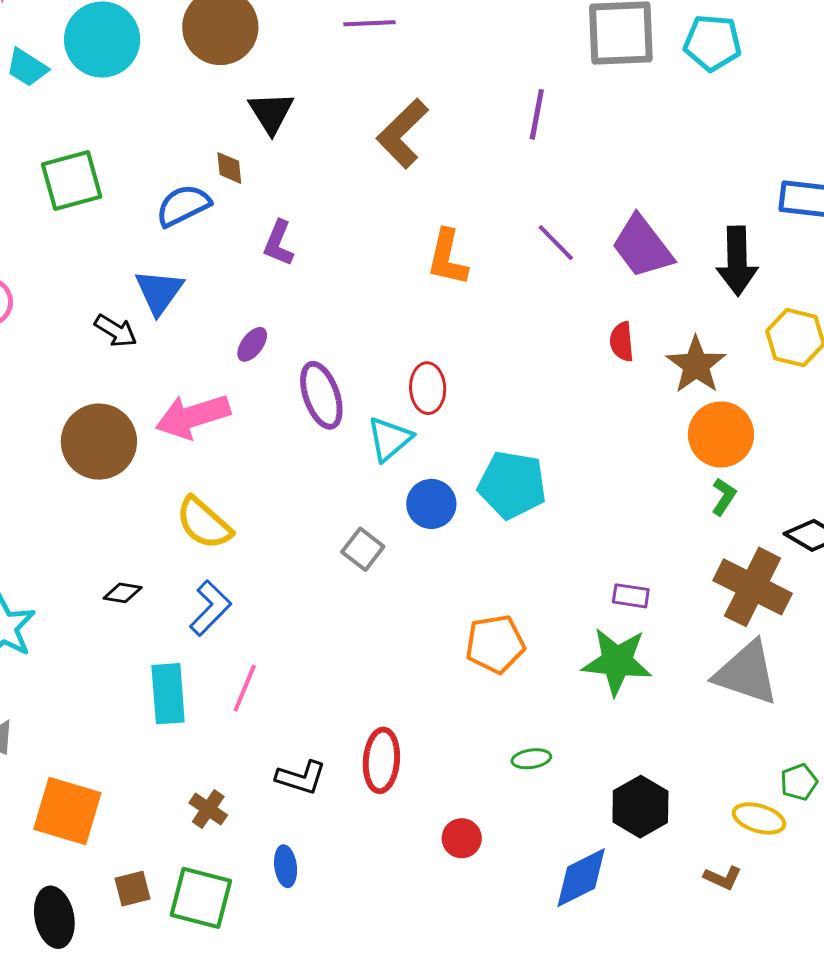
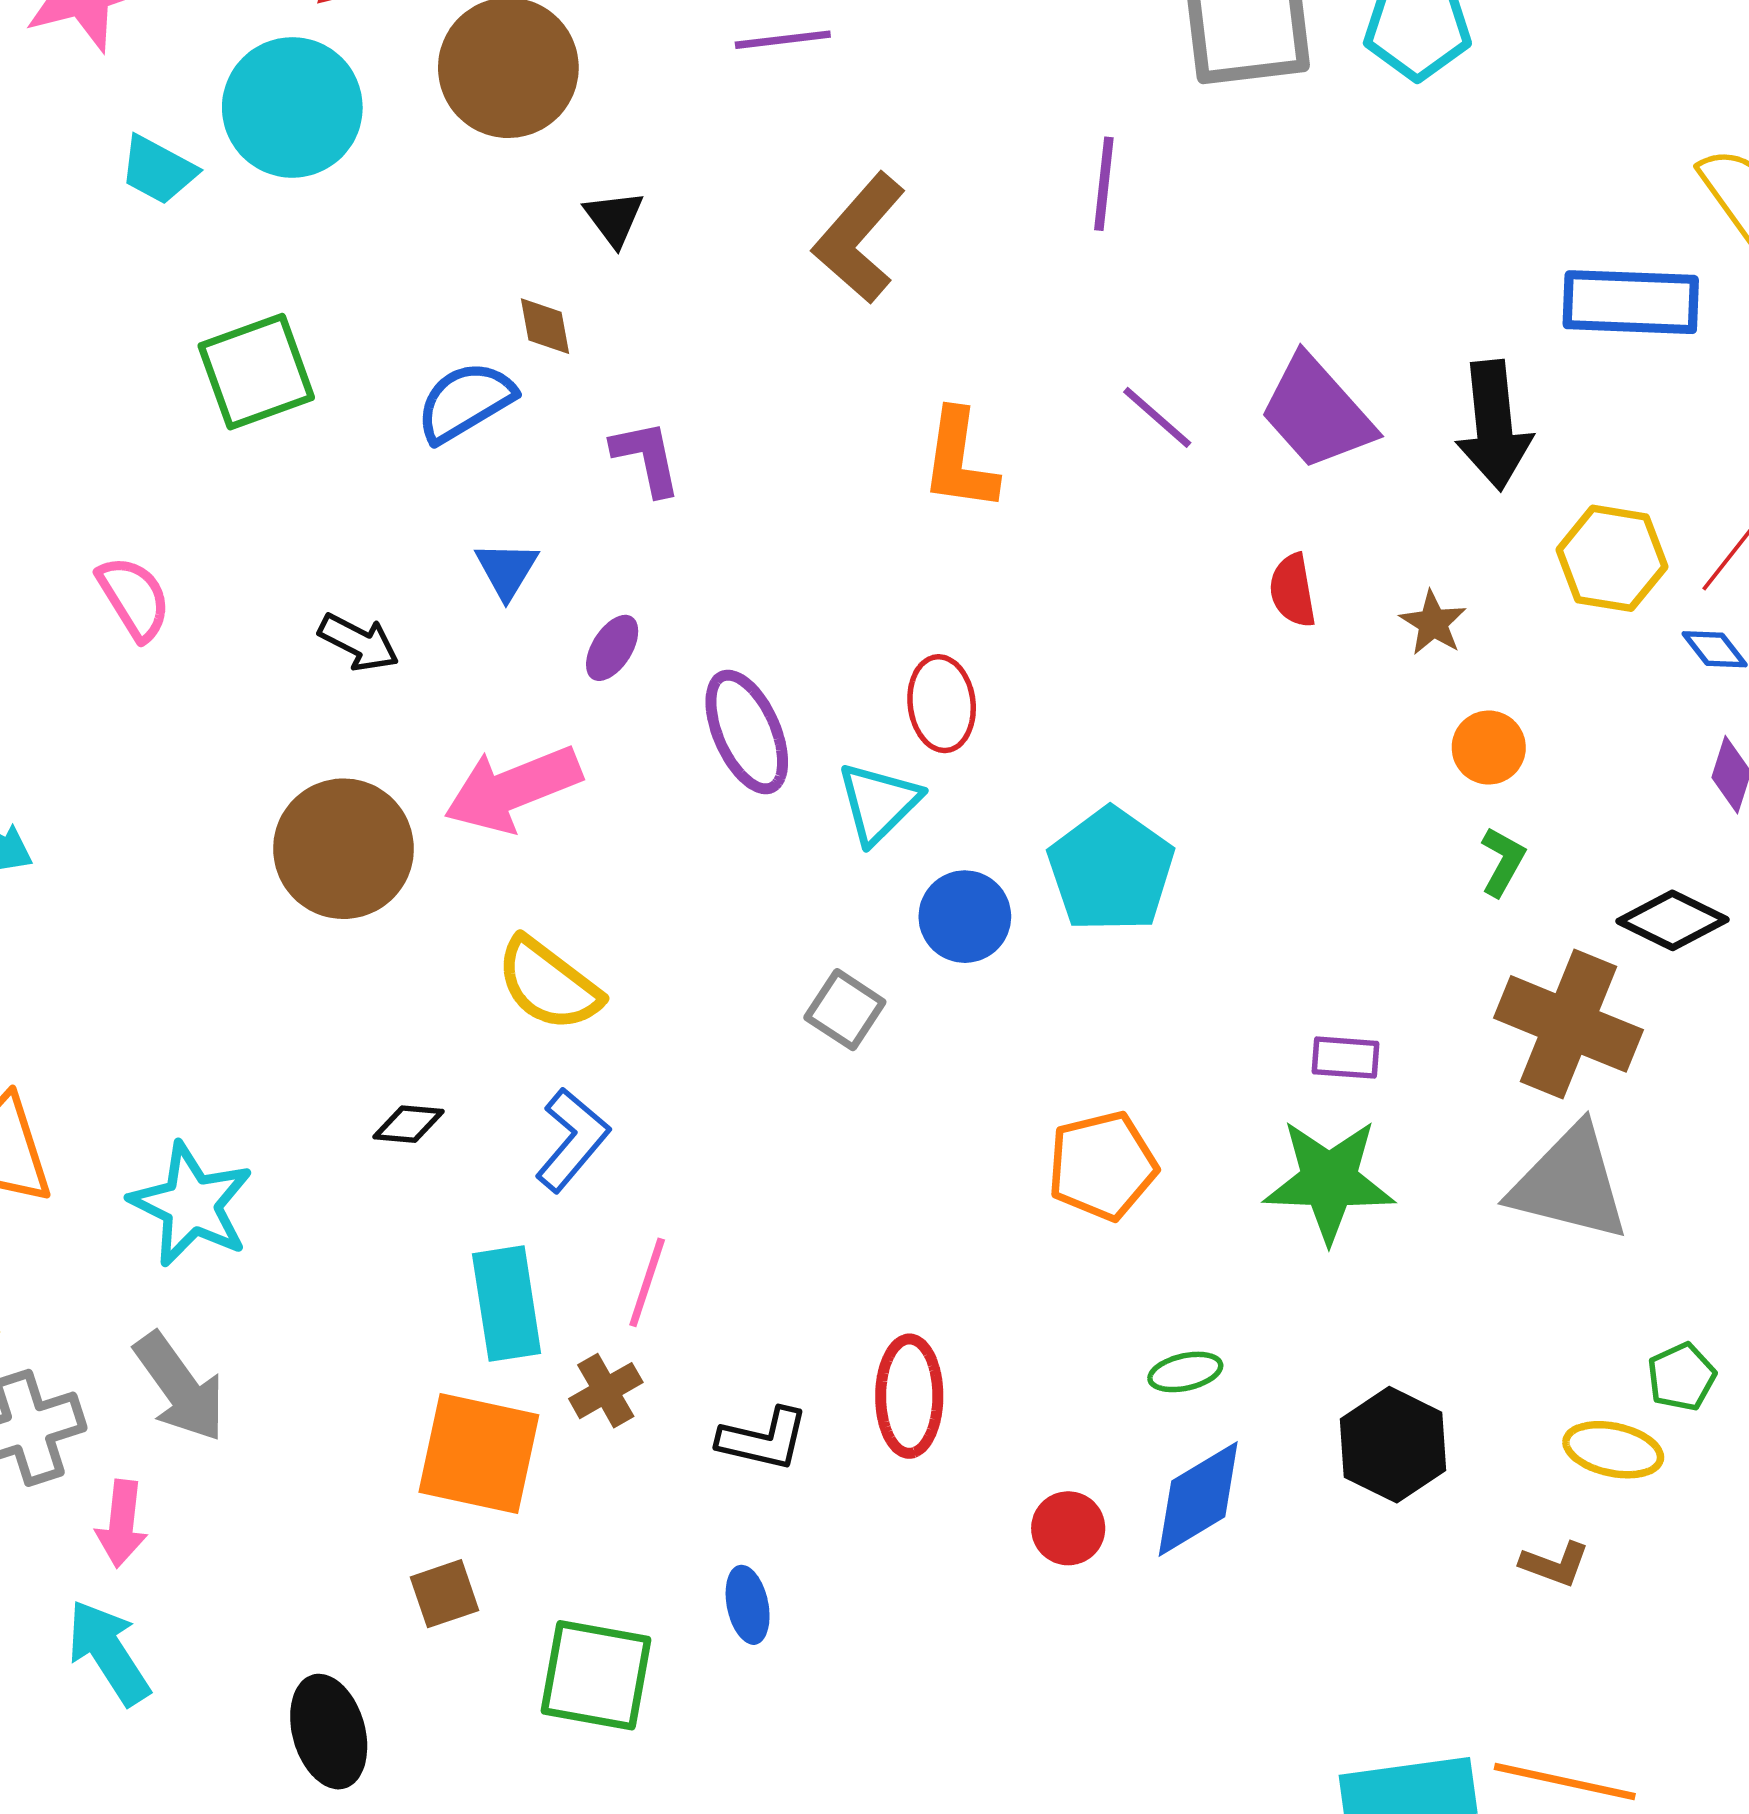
black triangle: (271, 113) -> (614, 218), size x0.7
purple L-shape: (279, 243) -> (646, 458), turned 150
blue triangle: (159, 292) -> (507, 570), moved, size x0.7
brown star: (696, 365) -> (1433, 623), size x0.6
orange circle: (721, 434) -> (1489, 748), size x0.6
cyan pentagon: (512, 485) -> (1111, 870), turned 30
brown cross: (208, 809) -> (606, 1391), moved, turned 30
orange square: (67, 811) -> (479, 1454), moved
blue diamond: (581, 878) -> (1198, 1499), moved
brown square: (132, 889) -> (444, 1594), moved

